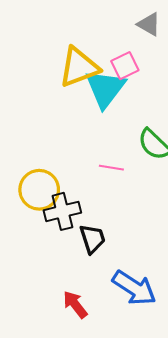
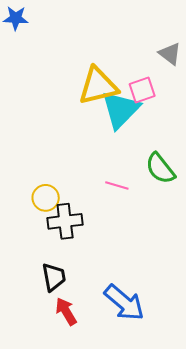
yellow circle: (39, 190) -> (46, 198), size x0.7
black trapezoid: (92, 239) -> (54, 277), moved

